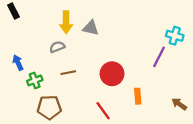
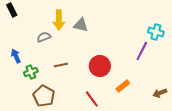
gray semicircle: (57, 47) -> (44, 37), moved
orange rectangle: (138, 96) -> (123, 86), turned 56
brown arrow: (179, 104) -> (160, 93), turned -56
brown pentagon: (49, 107) -> (44, 96), turned 30

